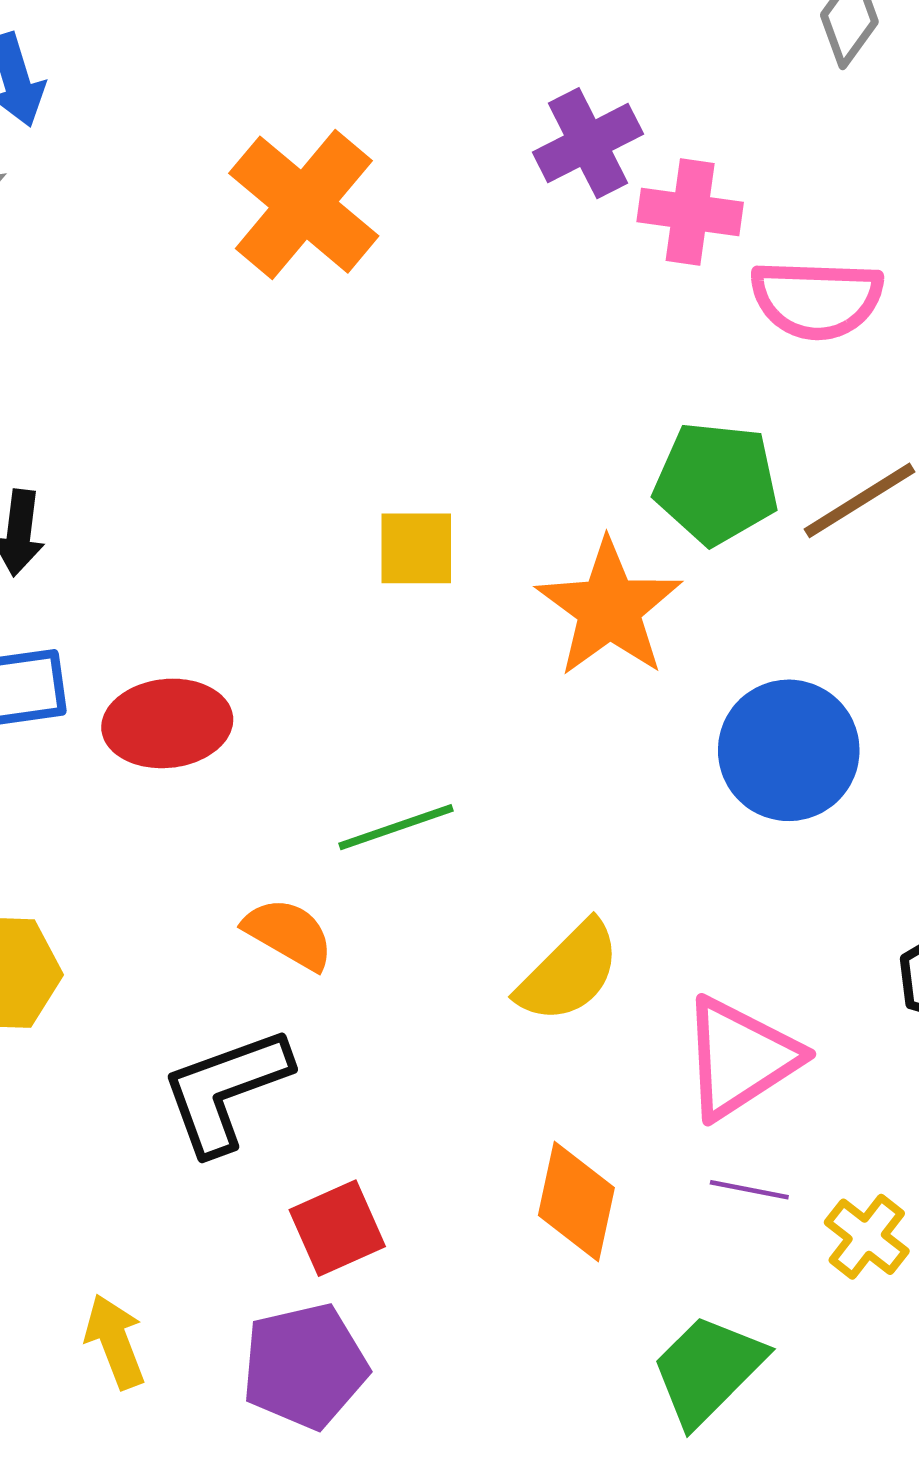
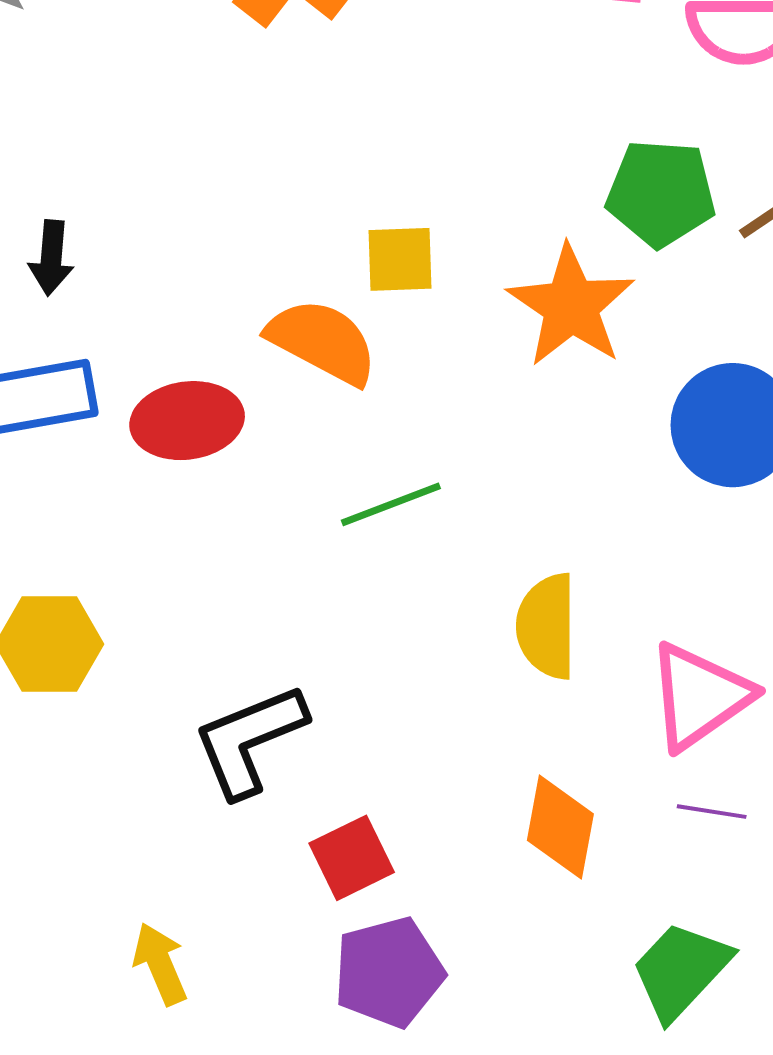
orange semicircle: (289, 934) -> (322, 341), moved, size x1.4
yellow semicircle: (569, 972) -> (547, 626), turned 137
purple pentagon: (305, 1366) -> (389, 972), moved

